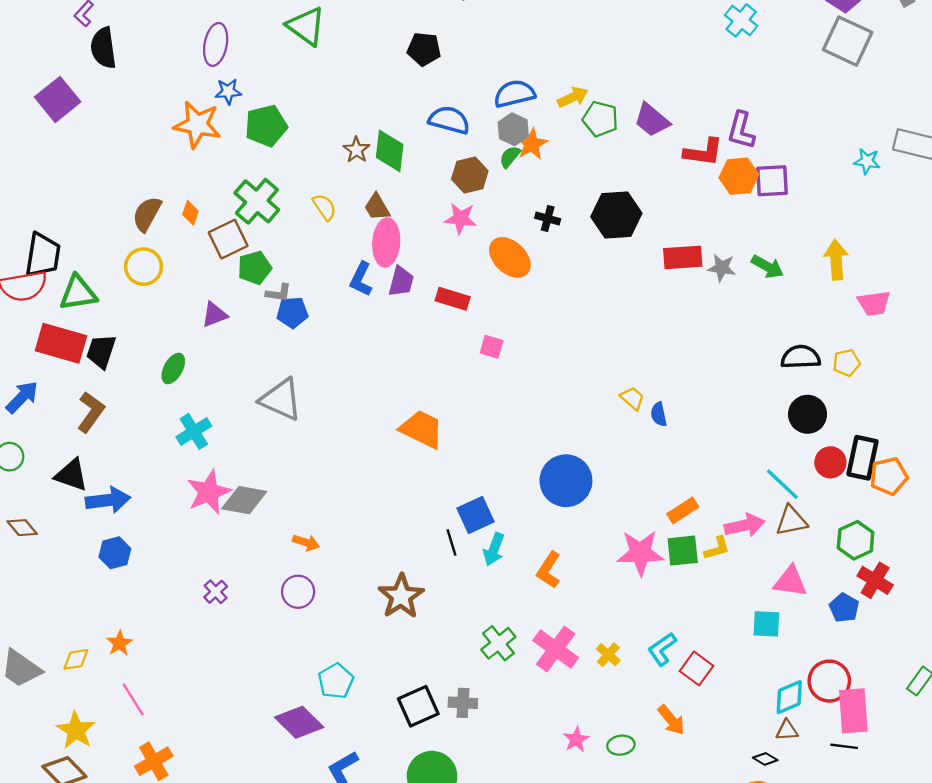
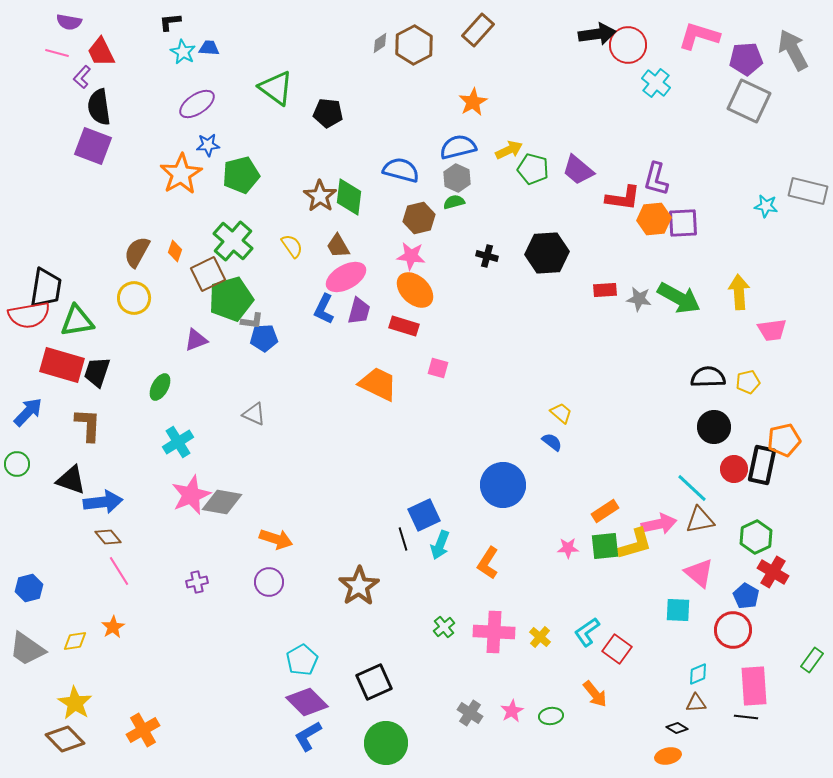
purple ellipse: (216, 44) -> (197, 104), turned 45
black pentagon: (424, 49) -> (328, 113), moved
purple square: (58, 99) -> (93, 146), moved, turned -30
orange star: (197, 125) -> (181, 174), turned 30
orange star: (532, 144) -> (473, 102), moved
brown star: (356, 150) -> (320, 196), size x1.4
green semicircle: (510, 157) -> (454, 202), turned 35
pink ellipse: (386, 243) -> (346, 277), turned 57
orange ellipse: (510, 257) -> (415, 290), moved
red rectangle: (683, 257) -> (605, 290), size x0.7
green arrow: (767, 267) -> (679, 298), size x1.5
green pentagon: (255, 268) -> (231, 299), size x1.5
gray triangle: (281, 399) -> (254, 414), size x0.6
brown L-shape: (91, 412) -> (88, 425), turned -33
blue semicircle: (659, 414) -> (552, 442), moved, turned 140
orange trapezoid: (422, 429) -> (378, 384), moved
orange pentagon: (889, 476) -> (784, 440), moved
brown diamond: (22, 528) -> (108, 537), moved
orange arrow: (306, 543) -> (276, 539), size x1.4
yellow L-shape: (717, 548) -> (635, 544), size x1.5
blue hexagon: (115, 553) -> (29, 588), moved
pink star: (640, 553) -> (568, 548), size x0.5
pink triangle: (790, 581) -> (699, 573), turned 32
purple cross: (216, 592) -> (197, 582), turned 30
green cross: (498, 643) -> (444, 627), size x0.7
pink cross: (556, 649) -> (494, 632), turned -33
red circle: (829, 681) -> (733, 630), moved
cyan diamond: (789, 697) -> (698, 674), size x0.7
pink line: (133, 699) -> (119, 571), moved
gray cross: (463, 703) -> (470, 713), moved, turned 30
purple diamond: (299, 722) -> (307, 702), moved

